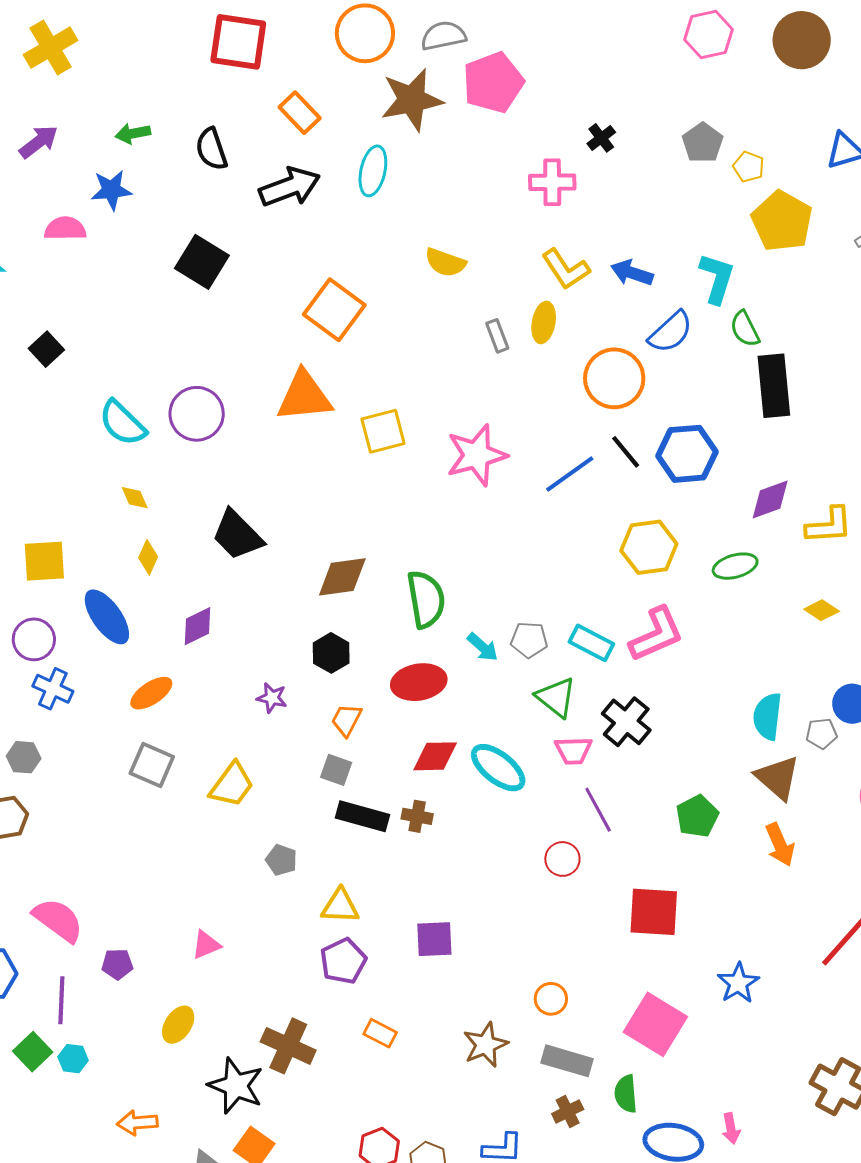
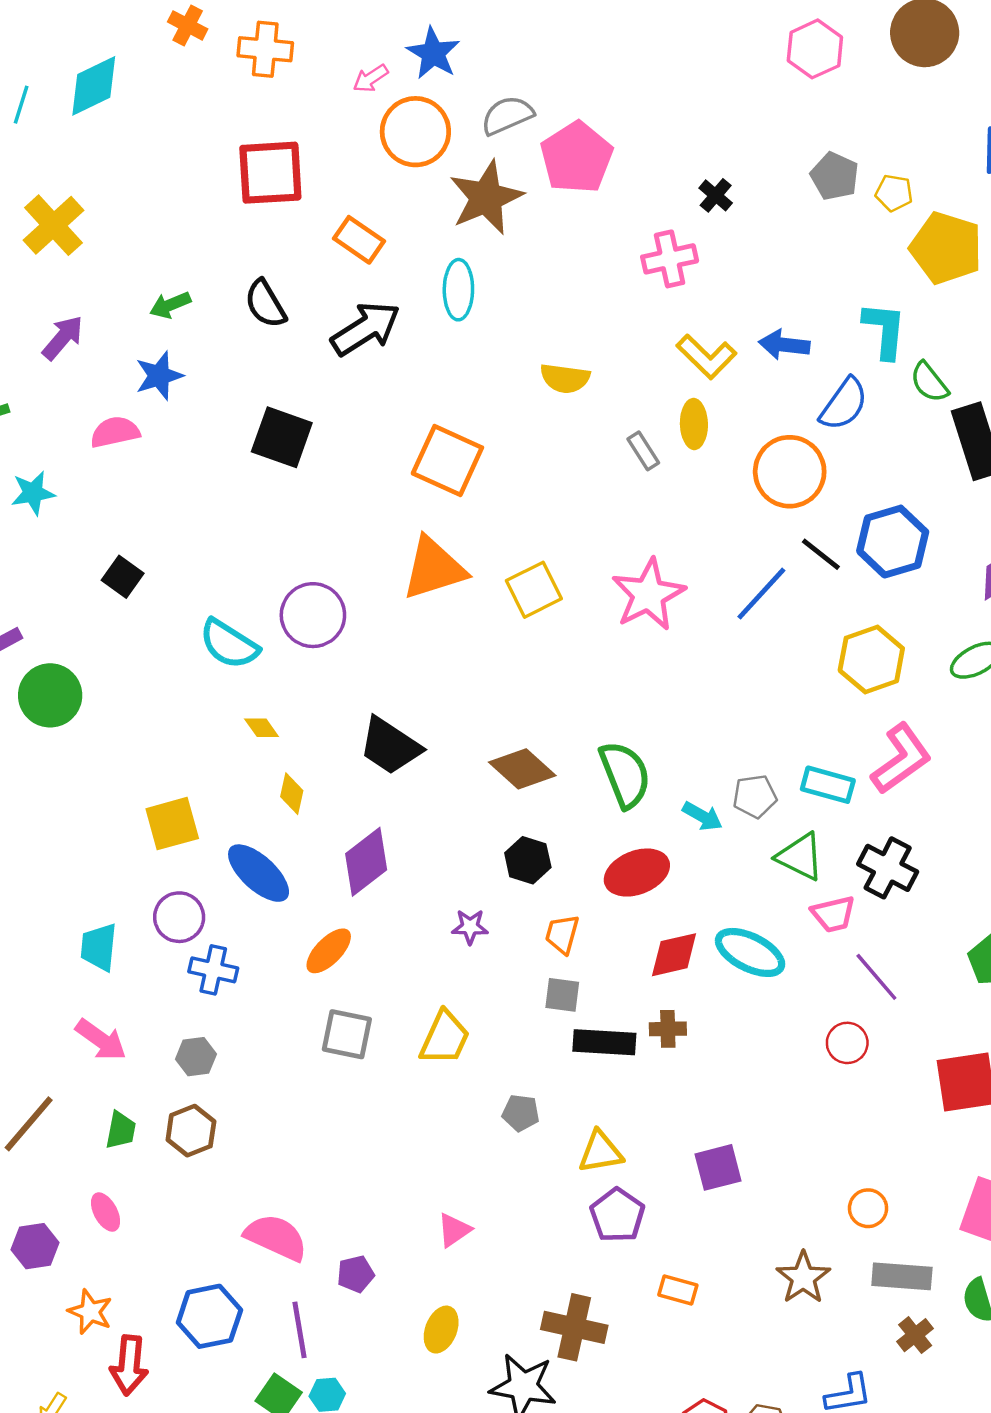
brown diamond: (342, 577) -> (522, 769), turned 62
purple diamond: (198, 626) -> (366, 862), size x1.4

